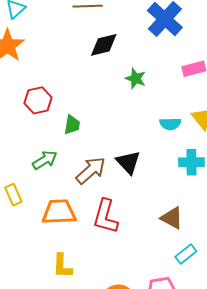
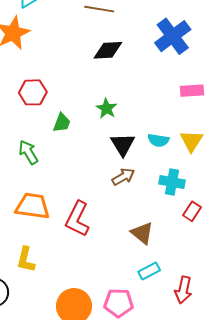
green star: (136, 78) -> (107, 108), moved
green arrow: (45, 160) -> (28, 152), turned -100
black triangle: (128, 162) -> (123, 144), moved
brown arrow: (91, 170) -> (123, 177), moved, size x0.7

